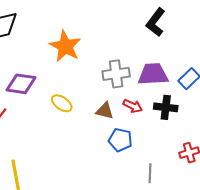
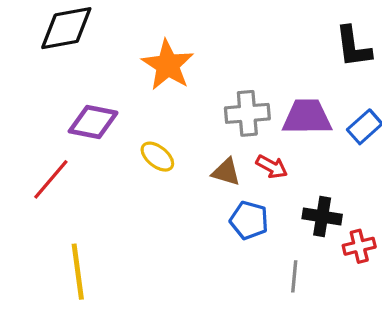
black L-shape: (156, 22) -> (353, 47), moved, turned -48
black cross: (166, 107) -> (322, 217), moved

